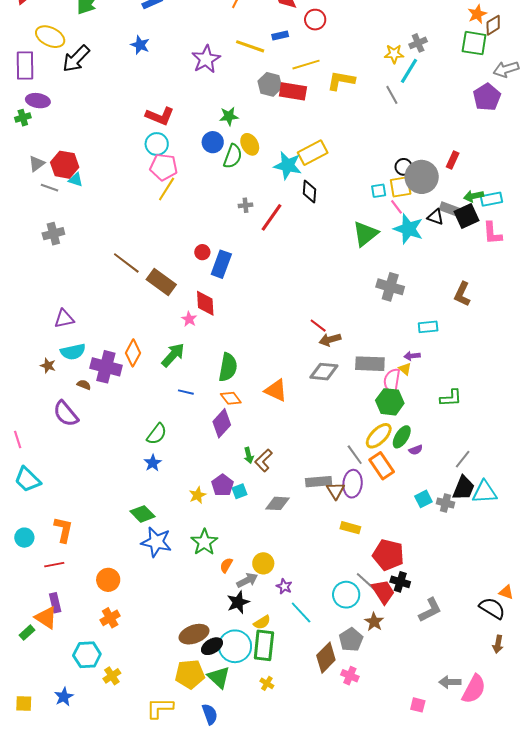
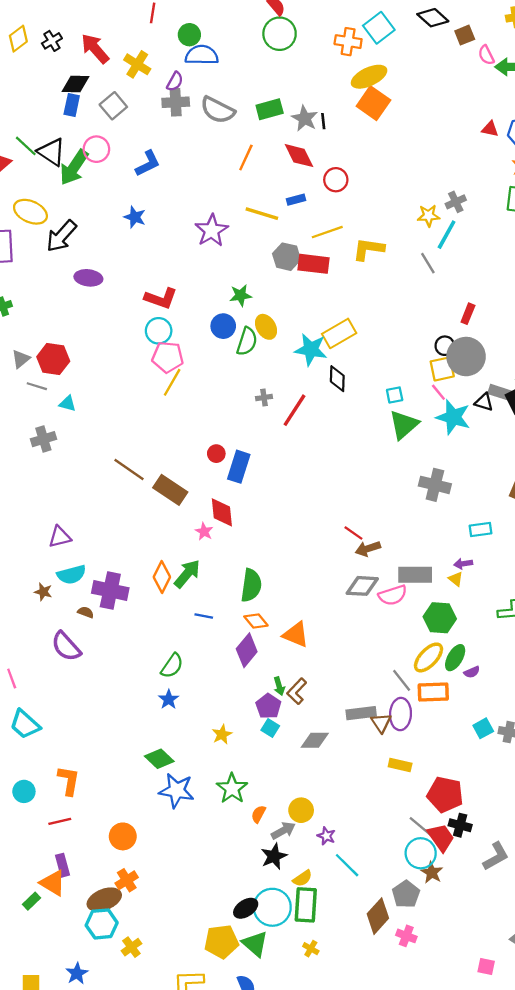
purple ellipse: (38, 101) -> (88, 278), moved
red rectangle: (453, 160) -> (468, 314), moved
cyan triangle: (76, 180) -> (68, 404), moved
cyan square: (379, 191) -> (395, 395), moved
orange diamond: (133, 353) -> (162, 577), moved
pink semicircle: (392, 381) -> (393, 595), moved, turned -115
orange triangle: (276, 390) -> (296, 635), moved
orange rectangle: (382, 466) -> (433, 692), turned -56
purple pentagon: (223, 485) -> (268, 706), moved
cyan square: (240, 491) -> (270, 728), turned -35
cyan circle: (346, 595) -> (421, 853), moved
brown ellipse: (194, 634) -> (104, 900), moved

